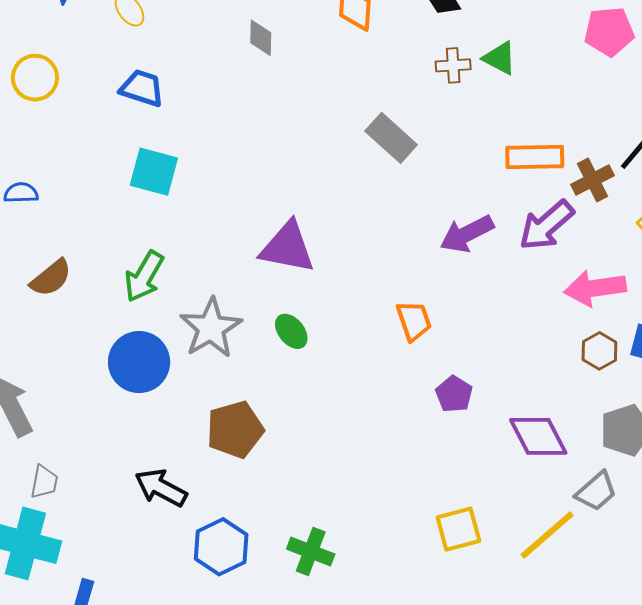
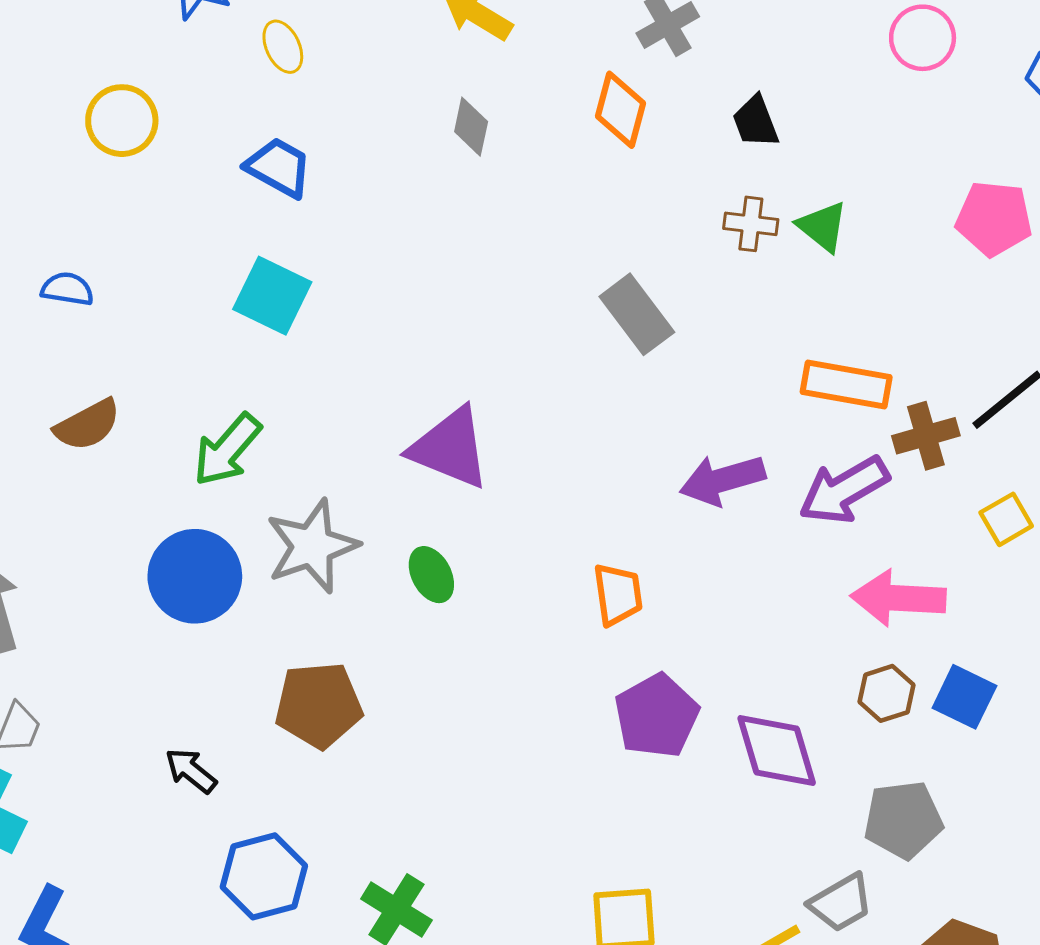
purple pentagon: (454, 394) -> (657, 716), size x1.5
purple diamond: (538, 436) -> (777, 751), moved
black arrow: (161, 488) -> (191, 771), size x0.7

